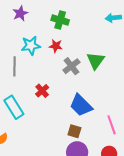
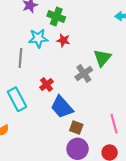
green cross: (60, 20) -> (56, 17), moved
gray cross: (71, 66) -> (84, 73), moved
blue trapezoid: (81, 105) -> (62, 107), moved

